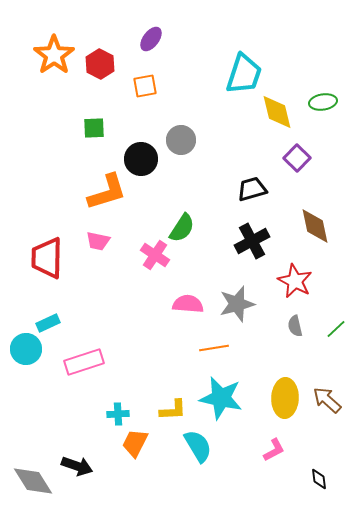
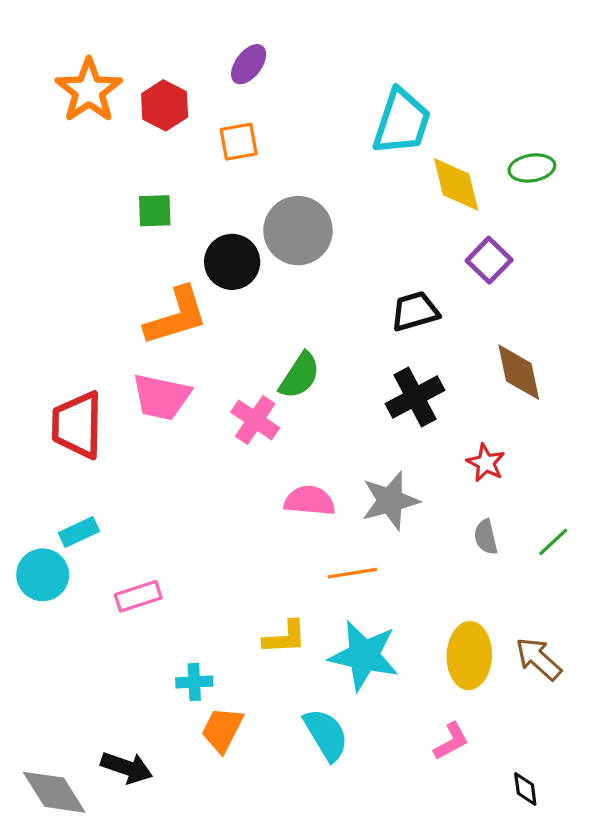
gray circle: (181, 140) -> (298, 231), size x1.4
pink trapezoid: (98, 241) -> (161, 397), size x1.5
red star: (295, 281) -> (486, 463), size x0.7
pink rectangle: (84, 362) -> (138, 596), size x0.7
yellow L-shape: (173, 410) -> (285, 637), moved

